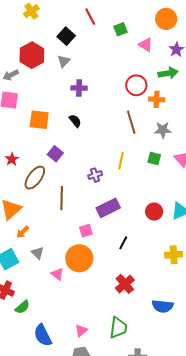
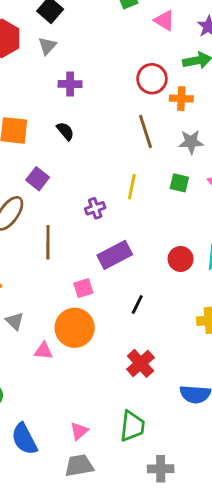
pink triangle: (57, 274) -> (44, 351), turned -32

